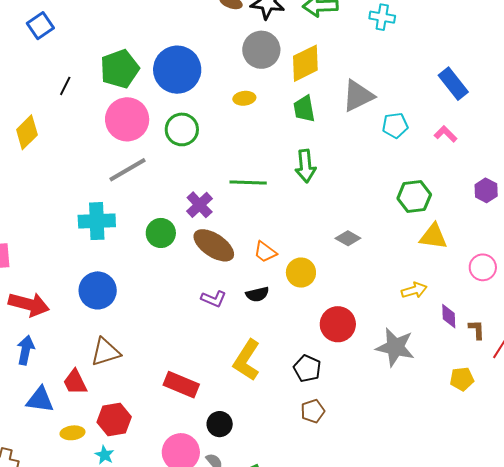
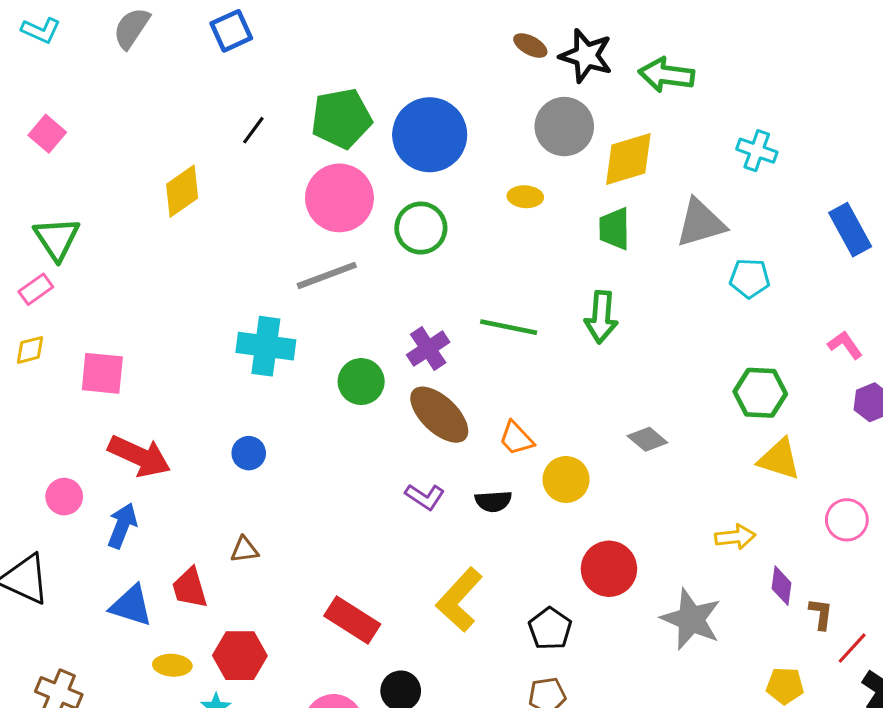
cyan cross: (382, 17) -> (757, 151), moved
pink L-shape: (446, 134) -> (845, 345), moved
blue circle: (98, 290) -> (249, 453), size x0.6
brown triangle: (105, 352) -> (244, 550), size x0.6

